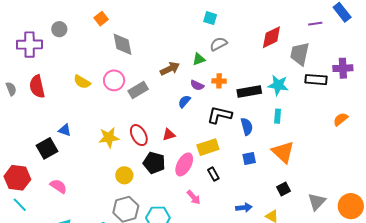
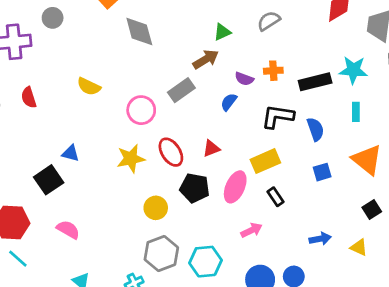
green triangle: (199, 59) -> (222, 32), moved
pink circle: (114, 80) -> (141, 110), moved
red semicircle: (37, 86) -> (29, 97), size x0.7
gray rectangle: (138, 90) -> (181, 90), moved
pink arrow: (194, 197) -> (251, 230), turned -70

